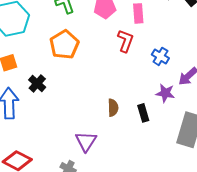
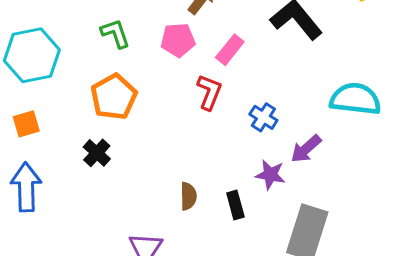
pink rectangle: (138, 13) -> (230, 50), turned 42
black cross: (37, 83) -> (97, 153), moved

